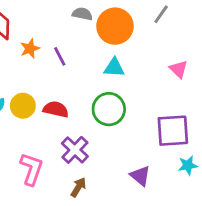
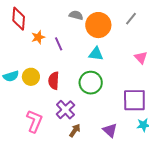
red semicircle: (56, 109) -> (54, 81), turned -102
brown arrow: (78, 187) -> (75, 130), moved

